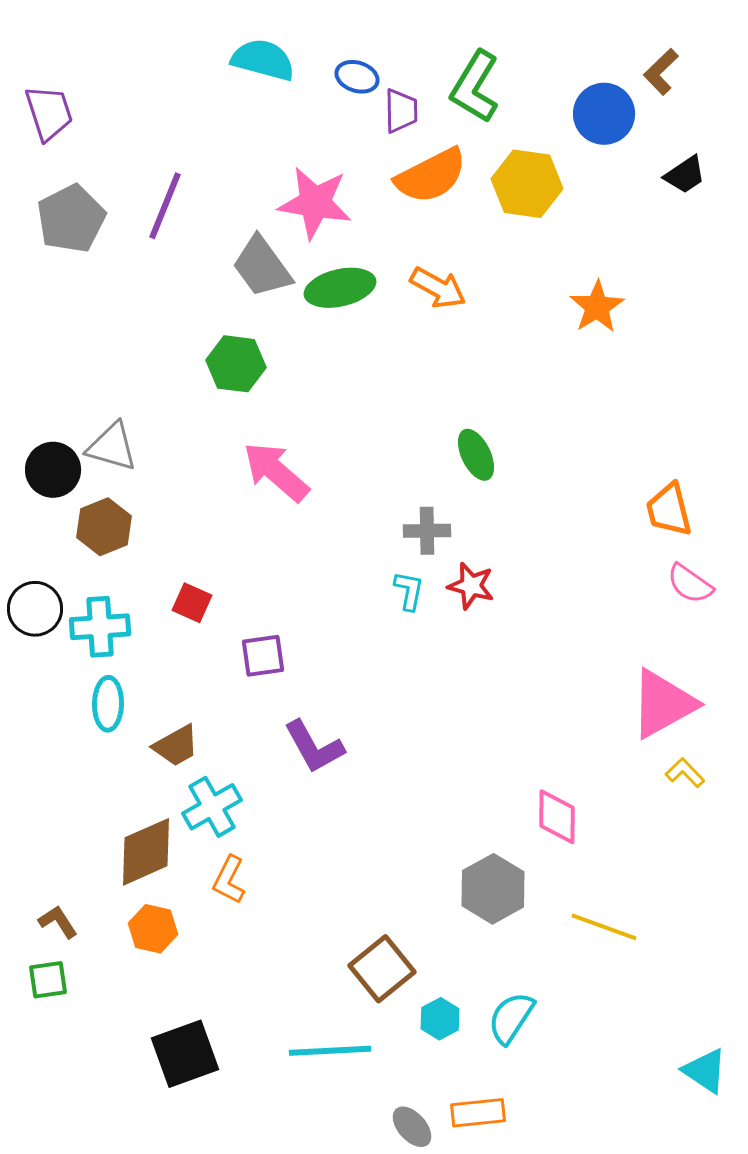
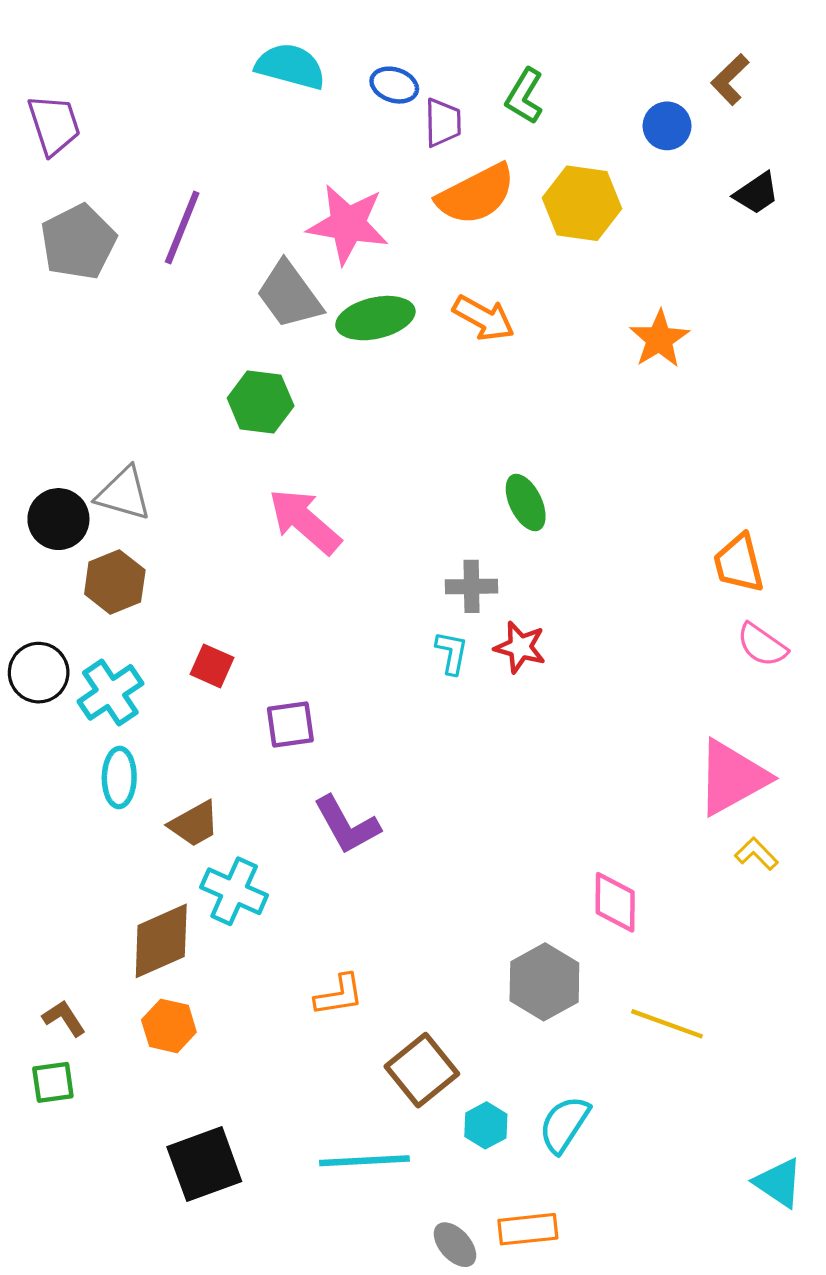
green L-shape: (475, 87) -> (525, 96), size x0.7
blue circle: (604, 114) -> (667, 126), size x0.7
cyan cross: (100, 627) -> (110, 692), turned -30
cyan cross: (212, 807) -> (234, 891), turned -36
orange L-shape: (229, 880) -> (339, 995), moved, turned -126

